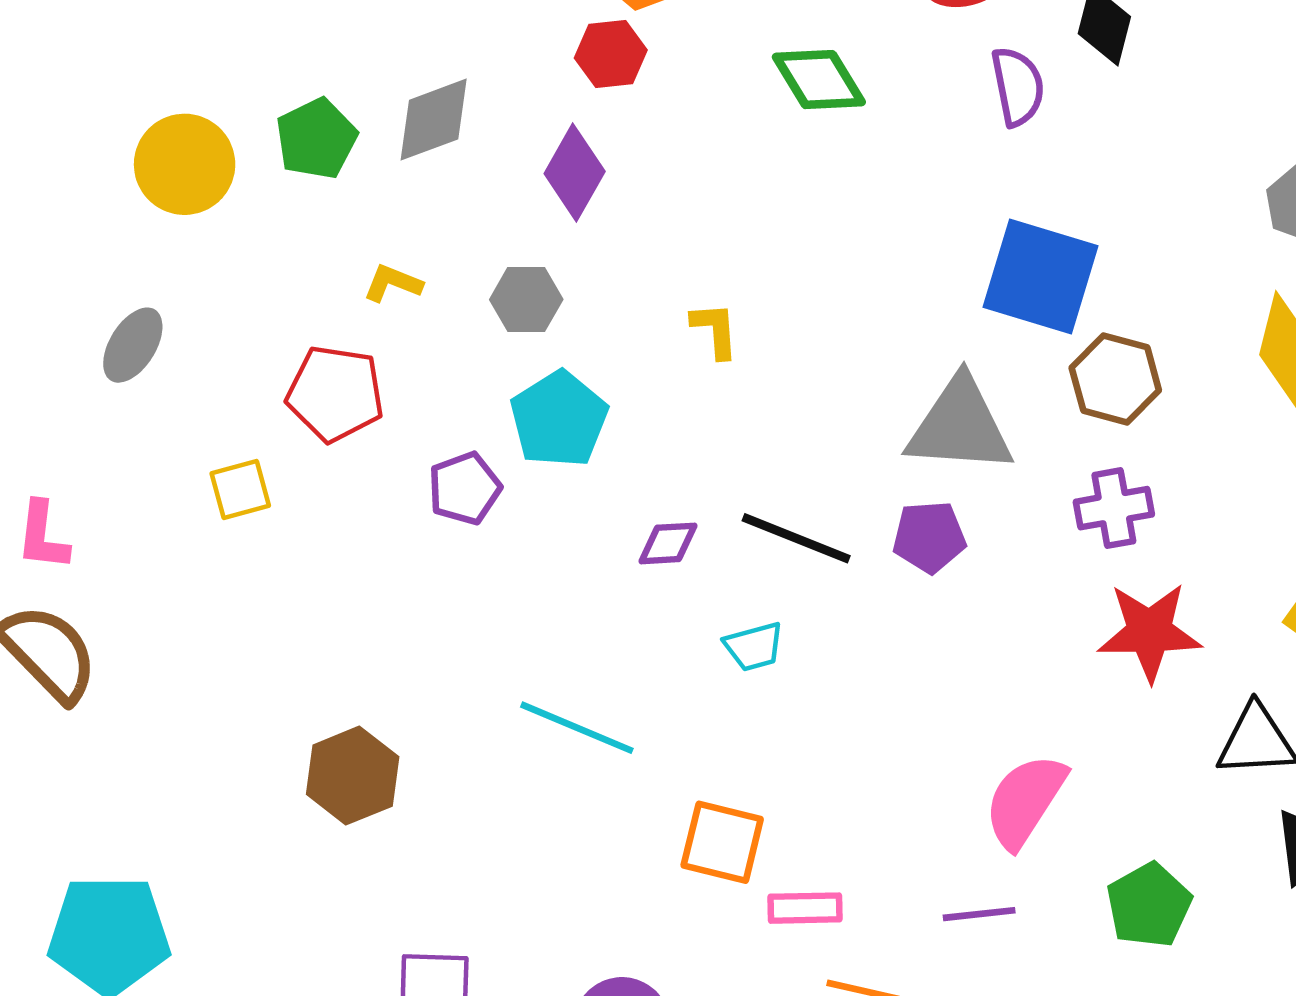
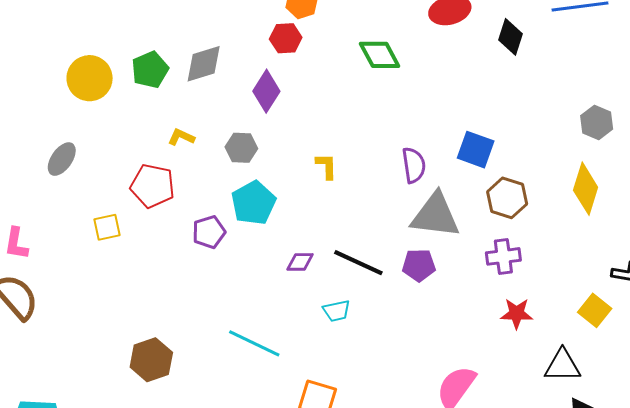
purple semicircle: (1018, 86) -> (414, 165), moved
blue square: (1041, 276) -> (476, 150), size x0.7
red star: (1150, 632) -> (517, 313), size x0.7

